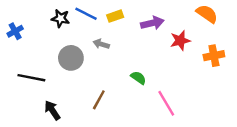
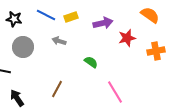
black star: (60, 18) -> (14, 19), moved
gray circle: (71, 58) -> (23, 47), moved
green semicircle: (138, 78) -> (91, 62), moved

